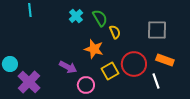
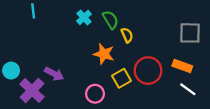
gray square: (157, 30) -> (190, 33), moved
purple arrow: (68, 67) -> (54, 74), moved
white line: (156, 81) -> (188, 89), moved, turned -35

